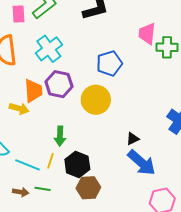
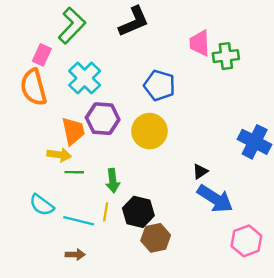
pink rectangle: (19, 14) -> (42, 55), moved, turned 36
blue pentagon: (109, 64) -> (159, 85), turned -30
green line: (43, 189) -> (74, 172), moved

